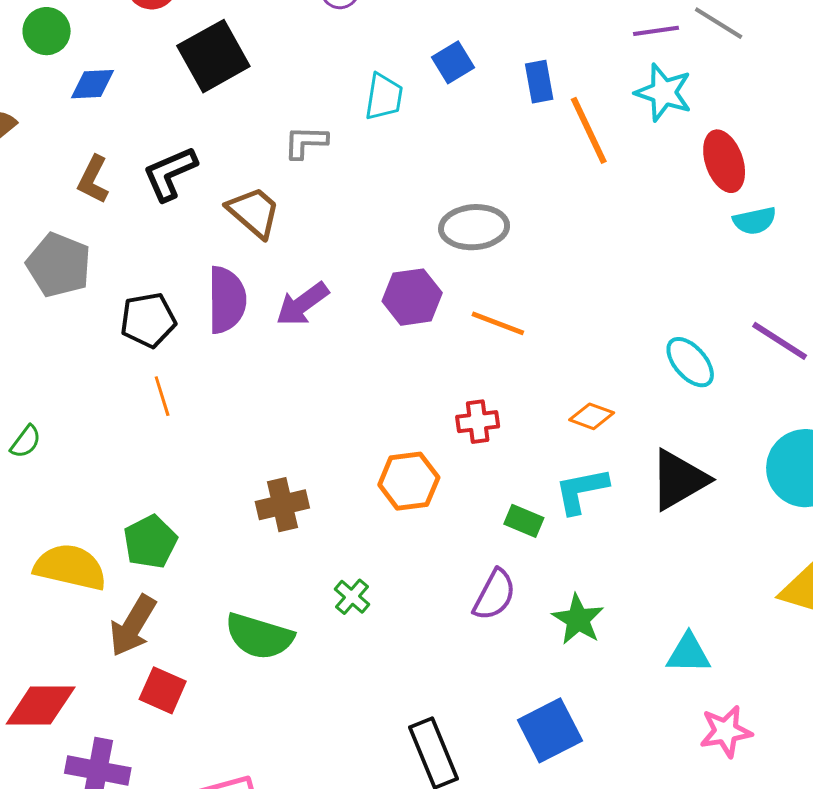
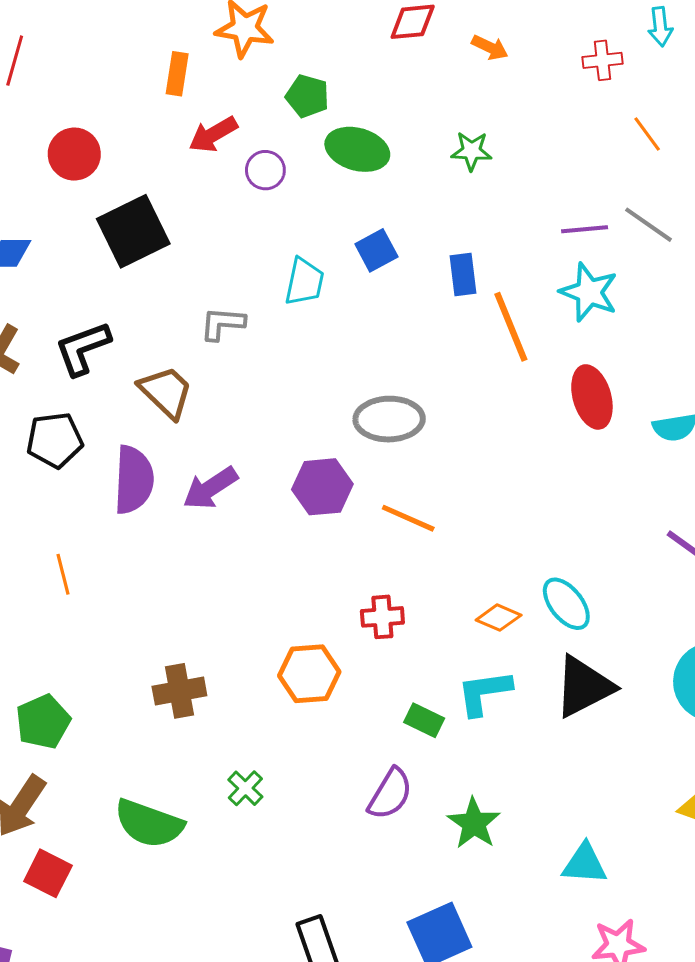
red ellipse: (724, 161) -> (592, 397), moved
black pentagon: (148, 320) -> (55, 440), moved
cyan ellipse: (690, 362) -> (566, 604), moved

